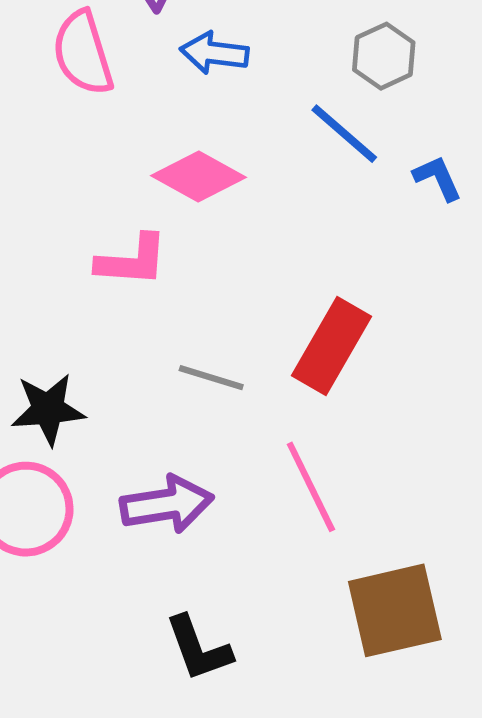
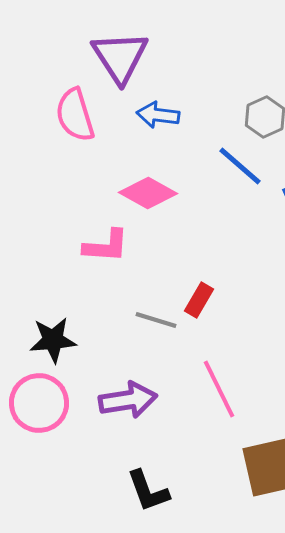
red rectangle: (332, 346) -> (199, 300), moved, size x0.6

